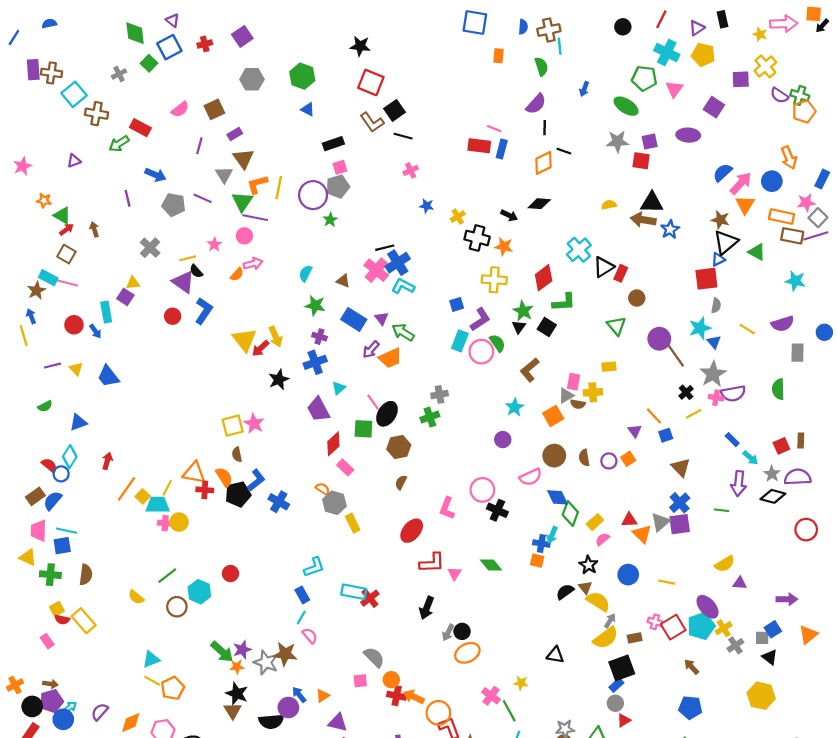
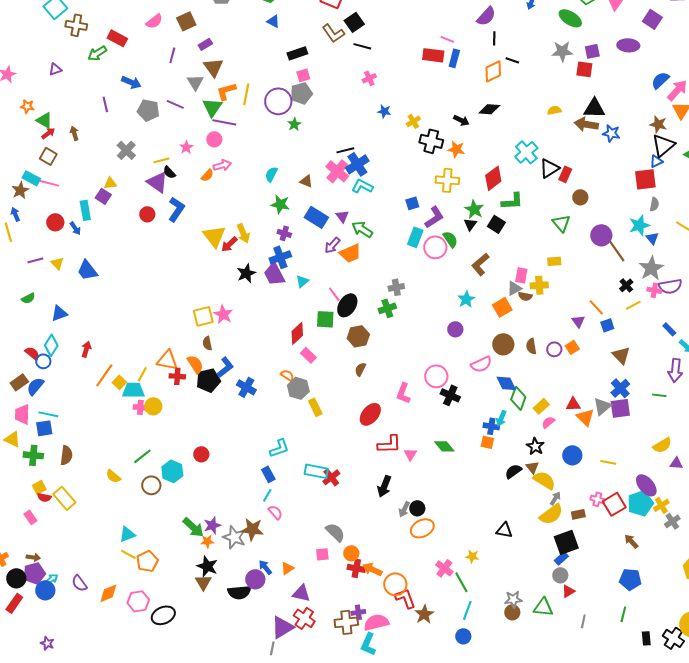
blue star: (670, 229) -> (611, 133), turned -30
purple trapezoid: (318, 410) -> (274, 274), moved
purple semicircle: (100, 712) -> (79, 583), turned -78

